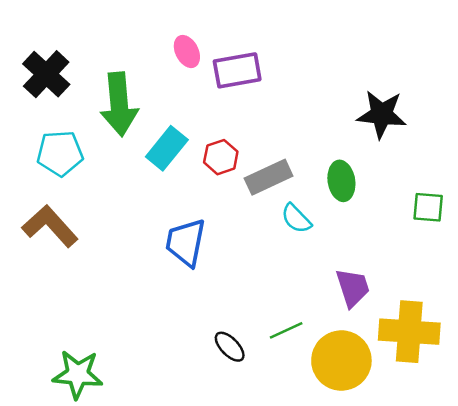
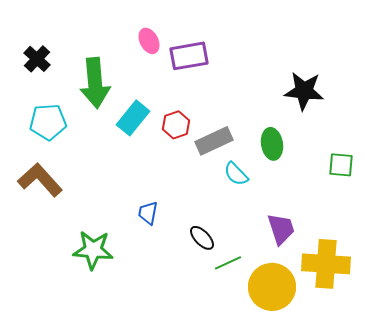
black cross: (46, 74) -> (37, 59), size x0.7
blue trapezoid: (186, 242) -> (148, 213), moved, size x0.6
black ellipse: (230, 347) -> (202, 238), moved
green star: (78, 374) -> (93, 250), moved

